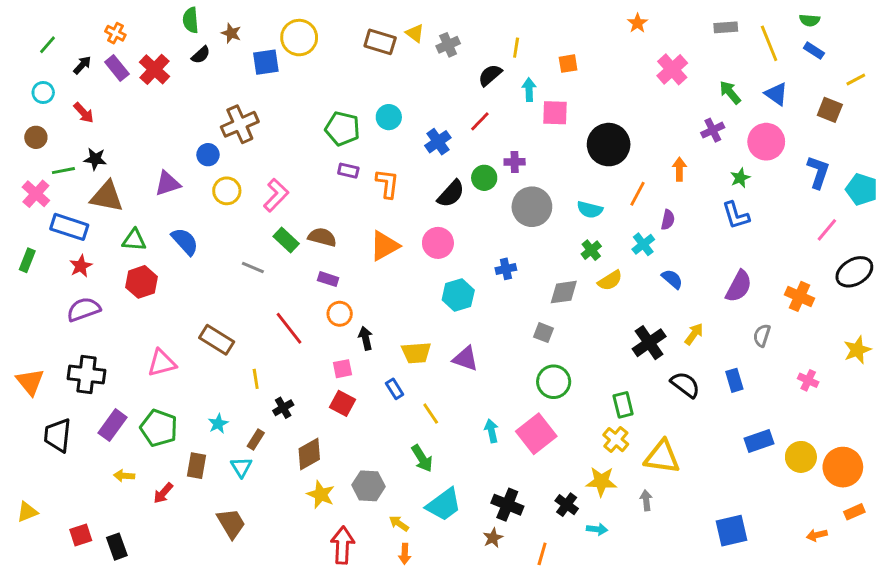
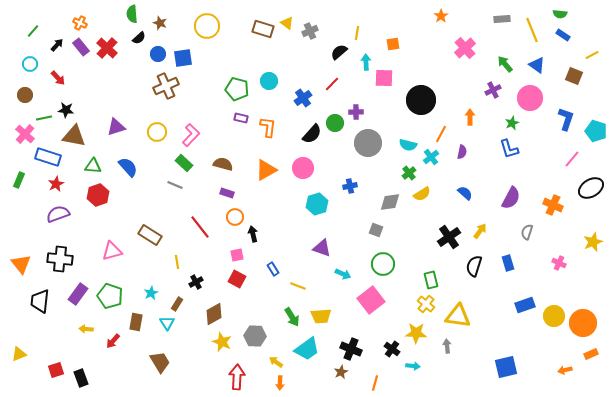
blue square: (266, 62) -> (183, 58), moved
blue circle: (208, 155) -> (158, 54), moved
green rectangle: (286, 240) -> (184, 163), moved
cyan cross: (643, 244) -> (431, 157), moved
yellow trapezoid: (416, 353) -> (321, 316), moved
black semicircle: (685, 385) -> (474, 266), turned -110
yellow line: (431, 414) -> (298, 286), turned -35
cyan arrow: (491, 431) -> (343, 274), moved, turned 126

